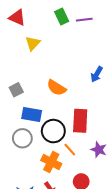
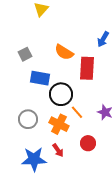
red rectangle: (80, 121) -> (87, 68), moved
gray circle: (22, 138) -> (28, 119), moved

